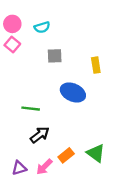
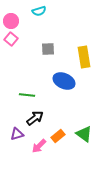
cyan semicircle: (42, 27) -> (39, 11), moved
yellow rectangle: (96, 65) -> (84, 57), size x1.5
purple triangle: (19, 168) -> (17, 134), moved

